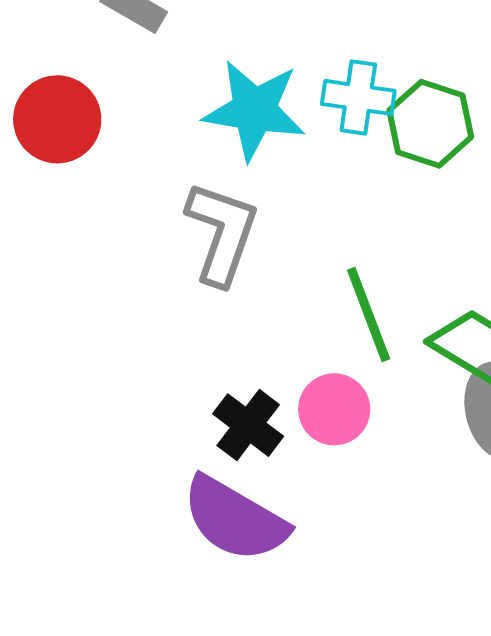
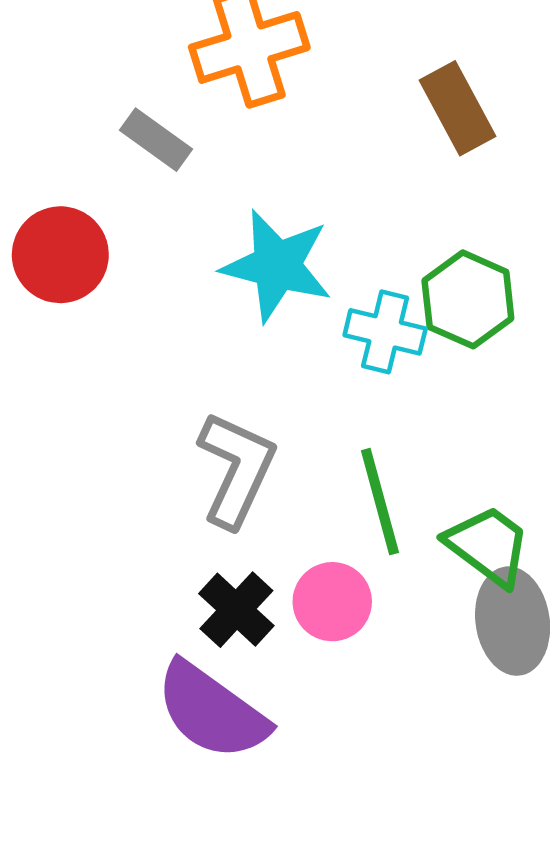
cyan cross: (358, 97) -> (385, 332), moved
gray L-shape: (222, 233) -> (236, 469), moved

